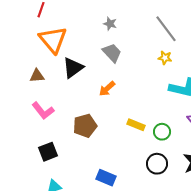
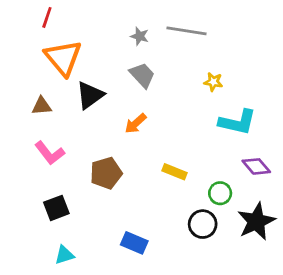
gray line: (166, 29) -> (187, 31), moved, turned -44
green circle: (162, 132) -> (220, 193), moved

